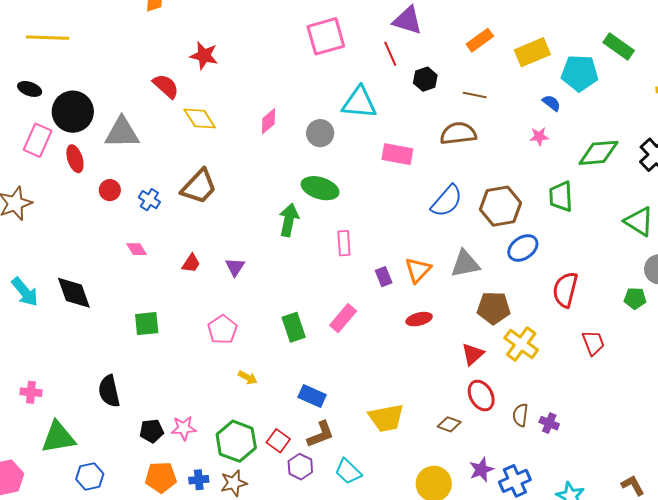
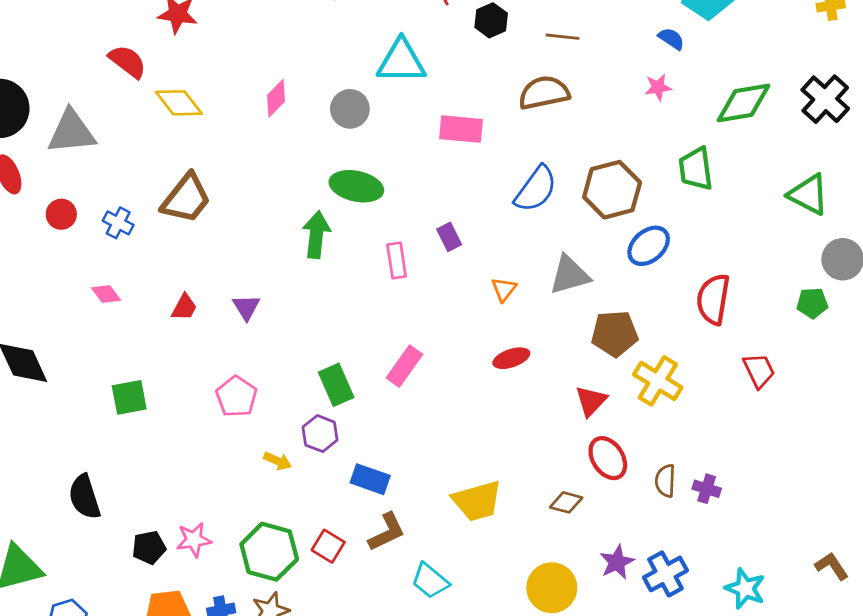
orange triangle: (418, 270) -> (504, 289), size x0.7
purple rectangle: (384, 277) -> (449, 237), moved
purple hexagon: (300, 467) -> (320, 434), moved

